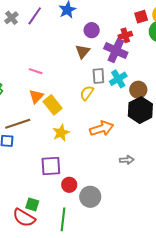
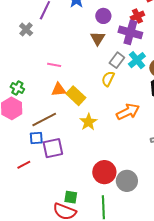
gray cross: (11, 18) -> (26, 29), moved
gray rectangle: (98, 76) -> (117, 60), turned 49
orange triangle: (36, 96) -> (59, 90), turned 49
purple square: (51, 166) -> (53, 148), moved
red circle: (69, 185) -> (104, 172), size x1.5

